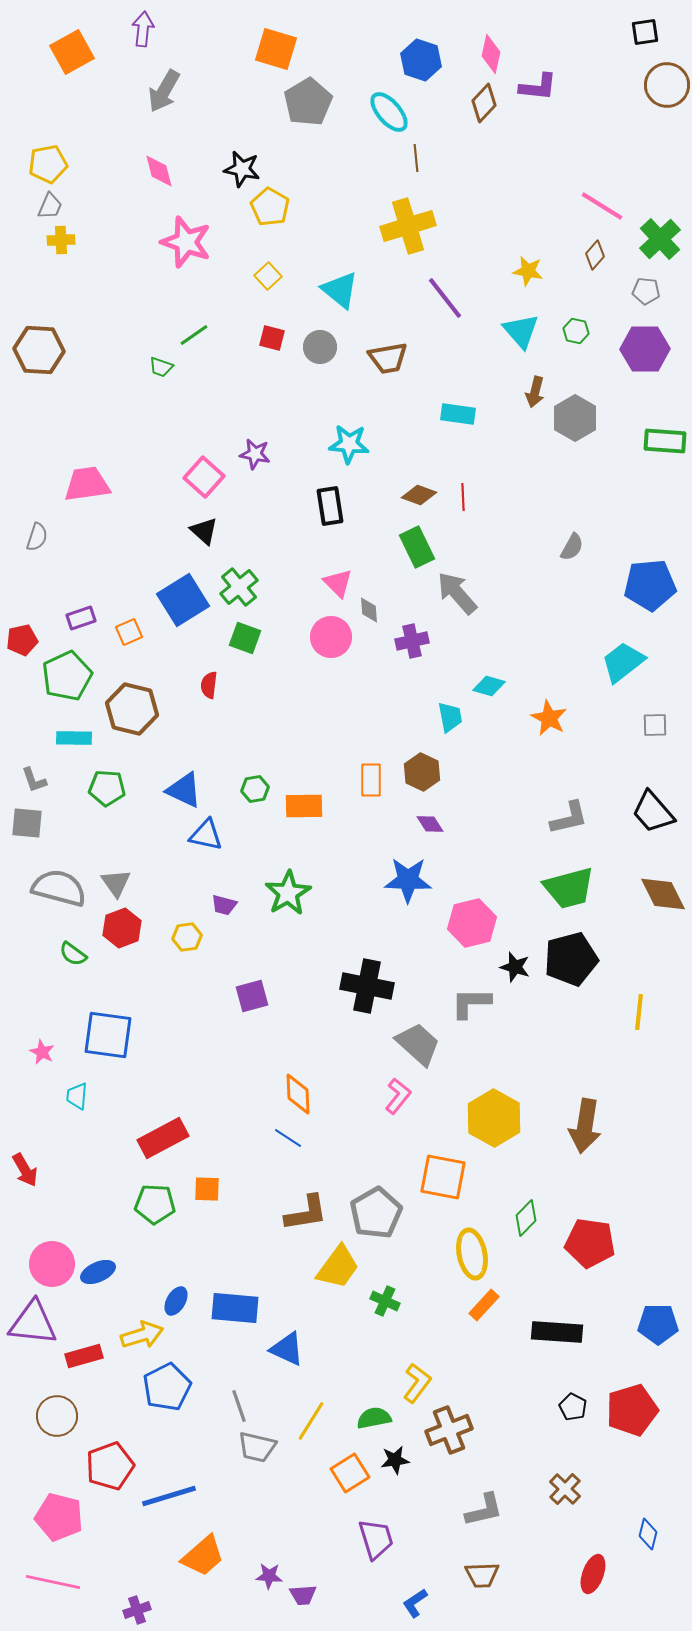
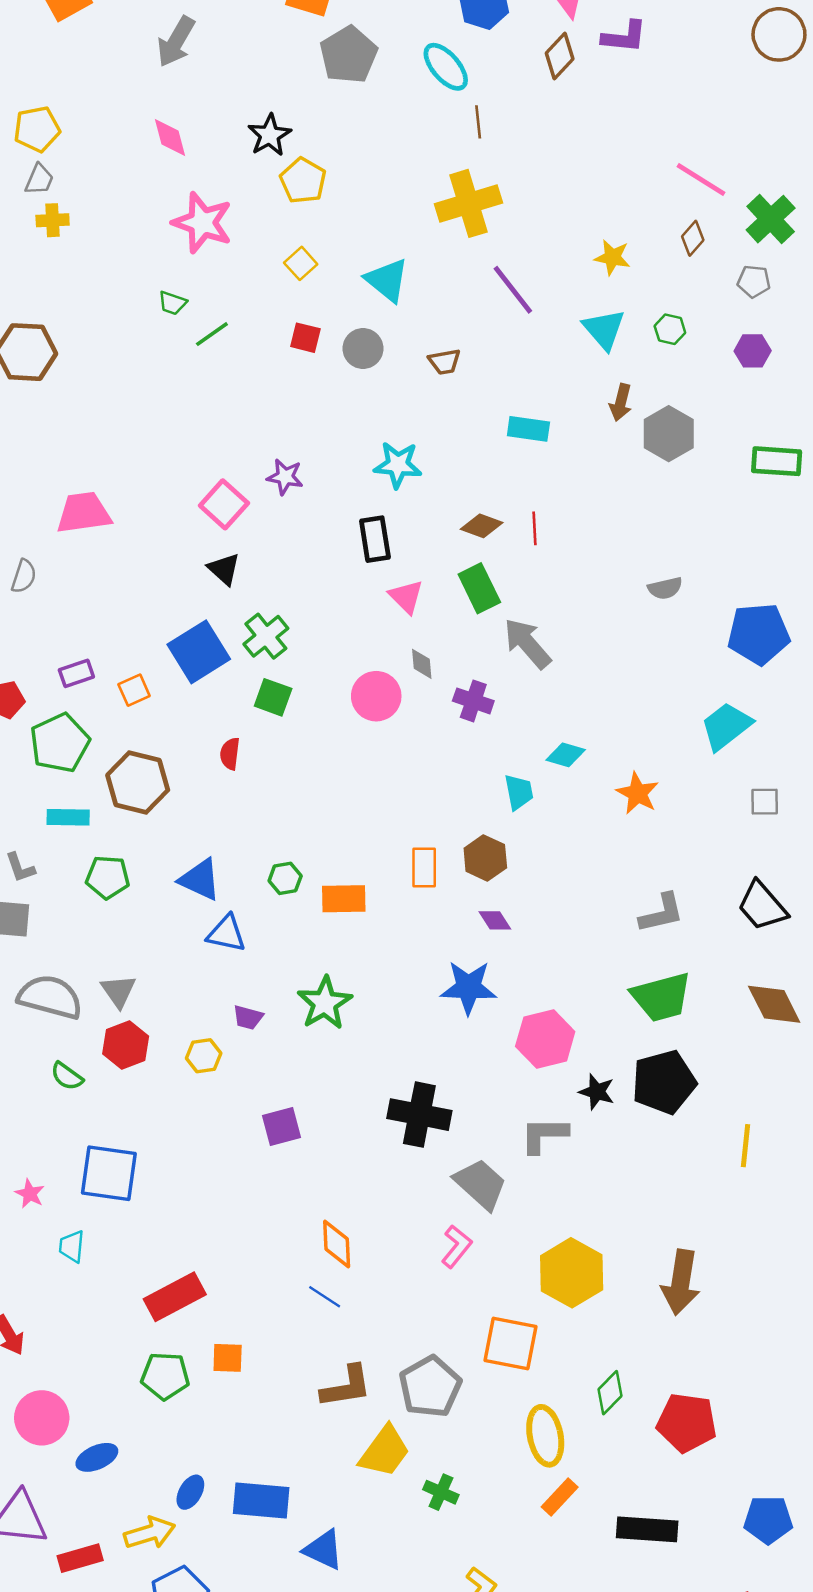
black star: (242, 169) -> (270, 135), turned 30
purple hexagon: (645, 349) -> (753, 351), size x0.6
brown trapezoid: (388, 358) -> (445, 362), size x0.7
green trapezoid: (161, 367) -> (172, 303), moved
gray semicircle: (572, 547) -> (665, 588), turned 48
pink triangle: (338, 583) -> (406, 597), moved
purple cross: (412, 641) -> (473, 701), turned 32
pink circle: (52, 1264) -> (42, 1418), moved

